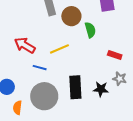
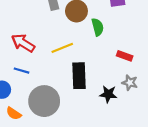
blue line: (40, 68) -> (21, 71), moved
black rectangle: (75, 87) -> (79, 76), moved
orange semicircle: (17, 108) -> (14, 113), turned -64

